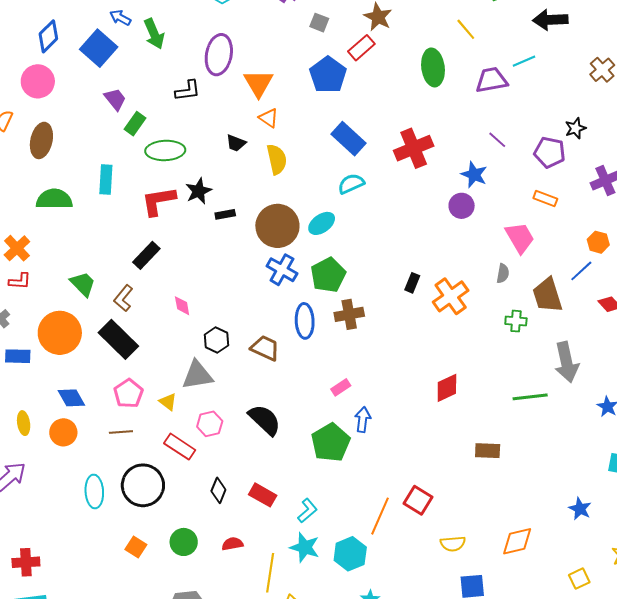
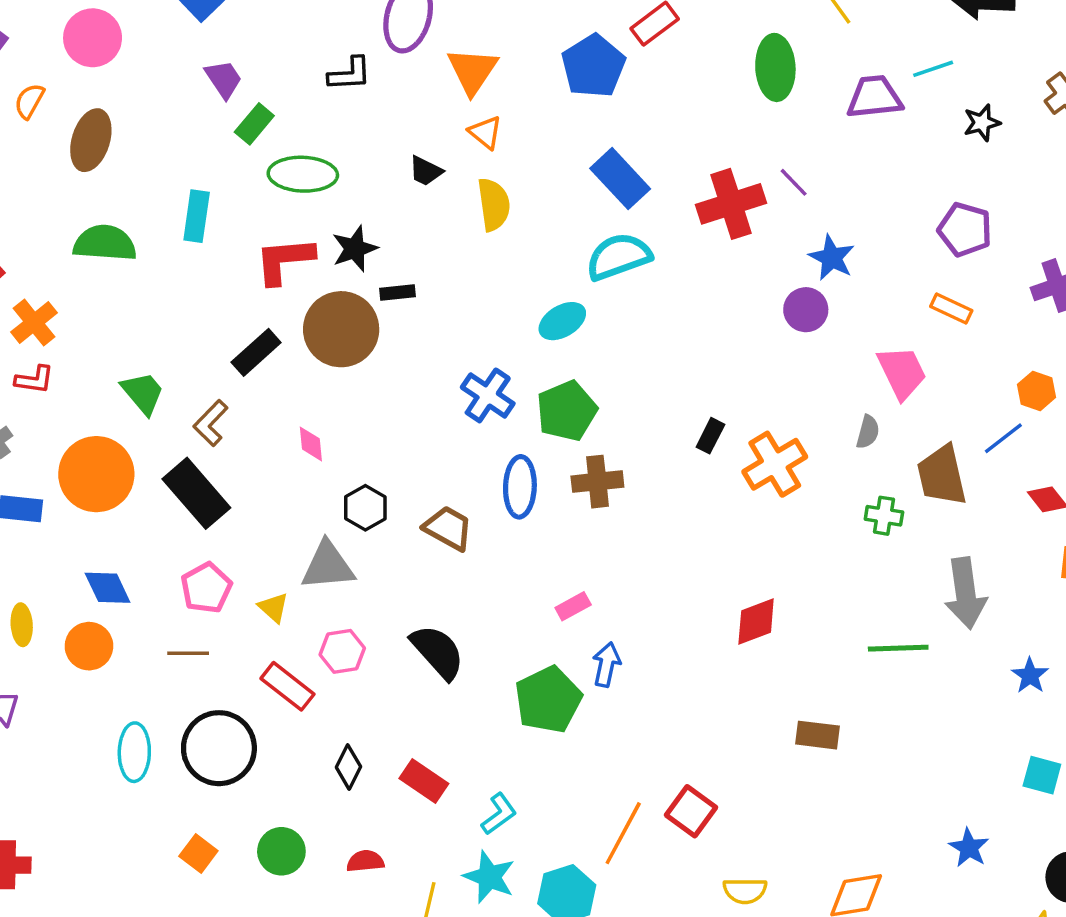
black star: (575, 128) -> (982, 123), moved
purple line: (497, 140) -> (794, 182), moved
cyan semicircle: (351, 184) -> (619, 257), size x1.4
brown circle: (277, 226) -> (341, 329), moved

